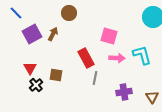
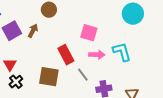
brown square: (56, 75) -> (49, 77), moved, size x1.5
gray line: (95, 78) -> (83, 75), moved, turned -48

